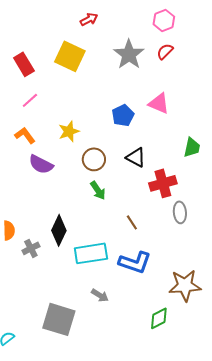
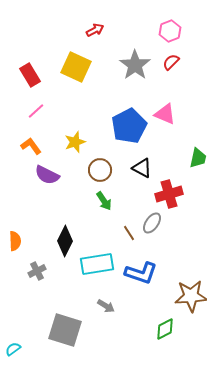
blue pentagon: (123, 115) -> (129, 126), size x1.6
gray ellipse: (180, 212) -> (152, 223), moved, turned 40
brown line: (132, 222) -> (129, 233), moved
gray cross: (31, 248) -> (37, 271), moved

